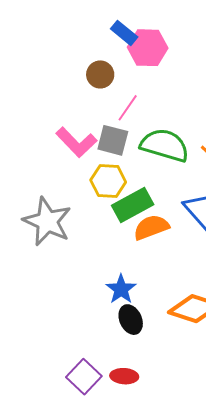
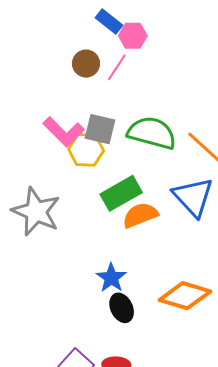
pink hexagon: (148, 48) -> (133, 36), size x0.7
pink line: (128, 108) -> (117, 67), moved
yellow hexagon: (108, 181) -> (86, 150), moved

